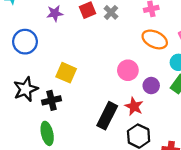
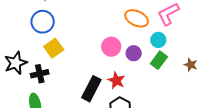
blue circle: (25, 42) -> (43, 22), moved
yellow square: (66, 73) -> (54, 48), turned 30
purple circle: (151, 86) -> (134, 53), moved

